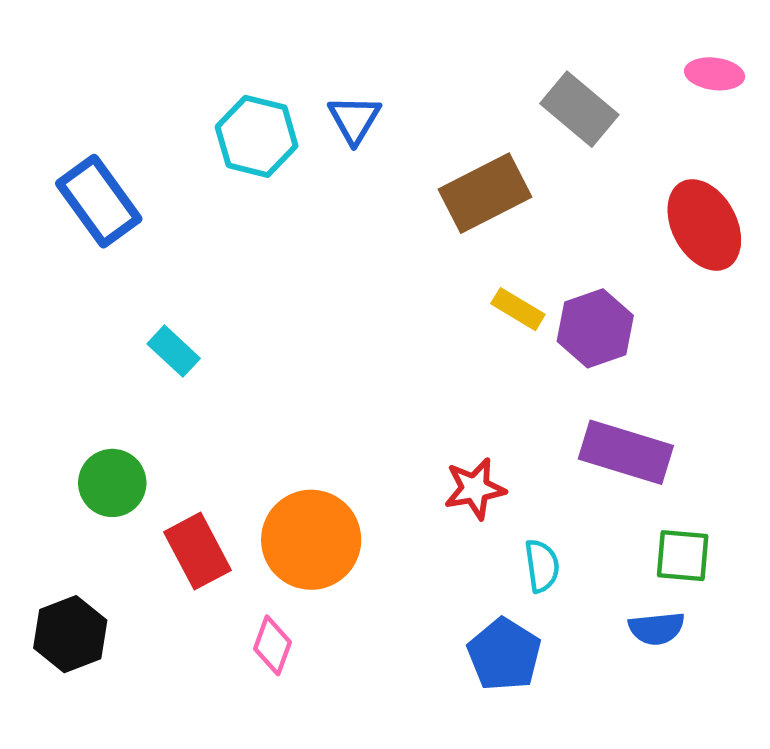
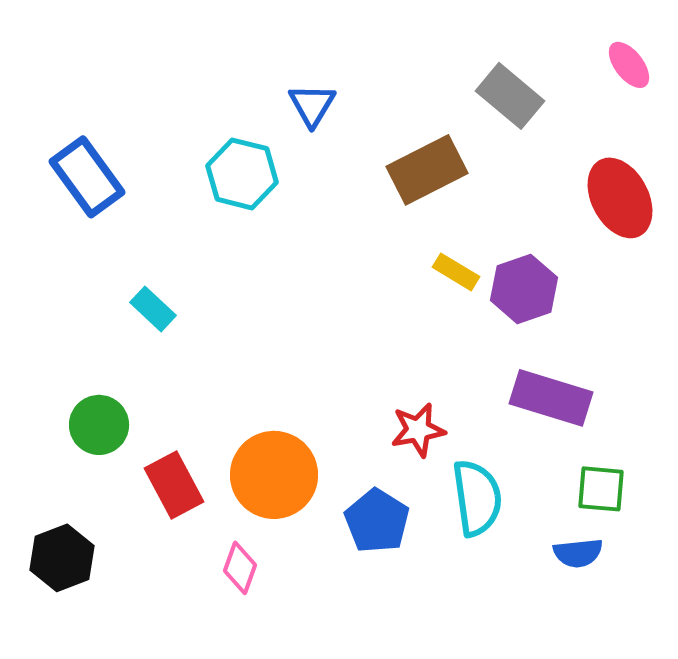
pink ellipse: (715, 74) -> (629, 65), turned 45
cyan hexagon: (257, 136) -> (242, 174), moved
cyan semicircle: (542, 566) -> (477, 498), size x1.6
blue pentagon: (504, 655) -> (377, 521), moved

